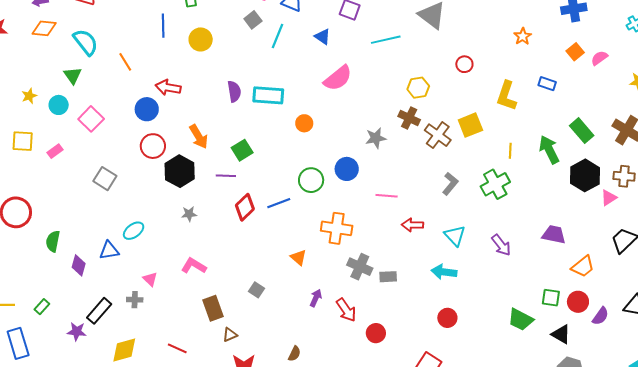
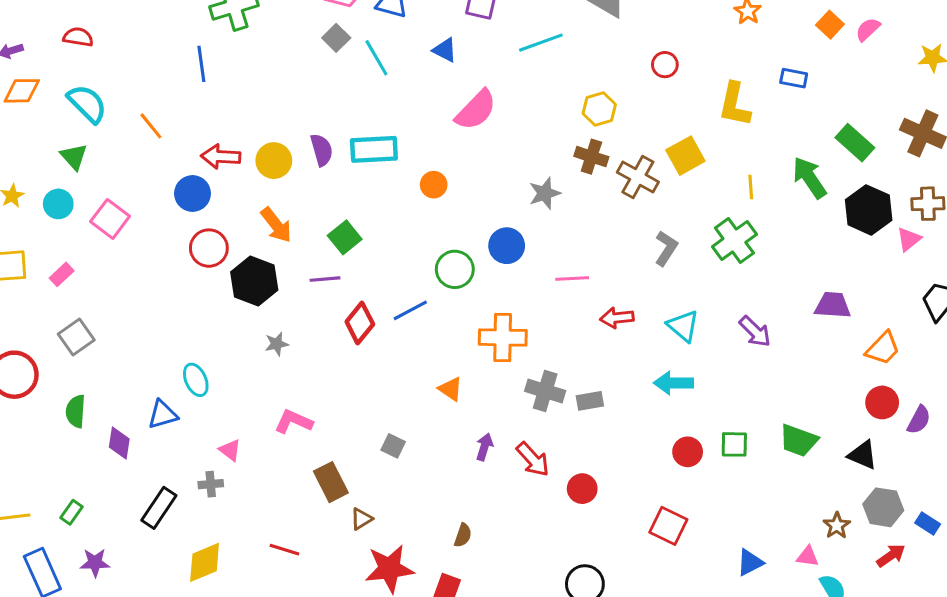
cyan line: (277, 36) -> (376, 58), turned -45
yellow circle: (201, 39) -> (274, 161), moved
gray square: (105, 179) -> (76, 337), moved, turned 30
cyan ellipse: (134, 231) -> (196, 380), turned -70
green square: (551, 298) -> (734, 444), moved
purple star: (77, 332) -> (95, 563), moved

